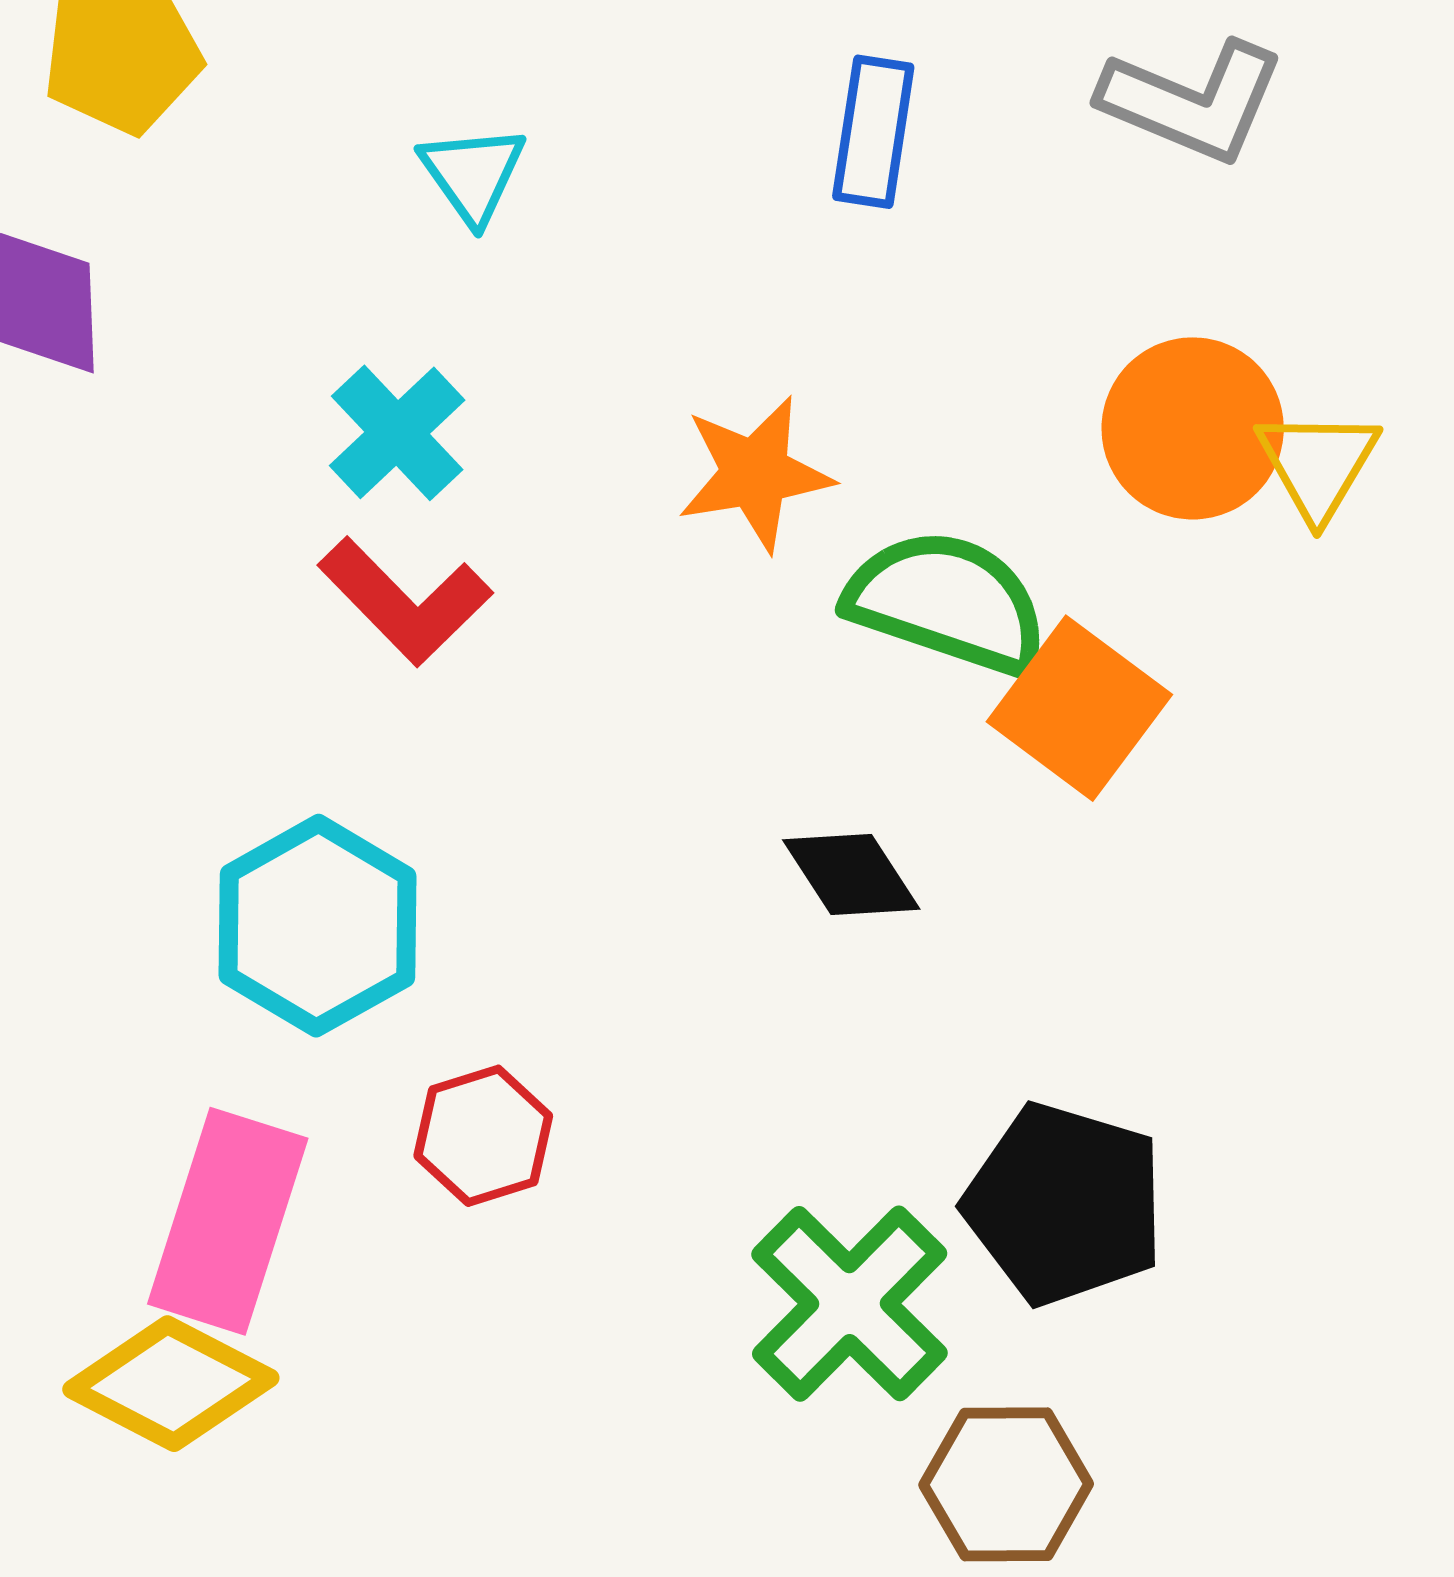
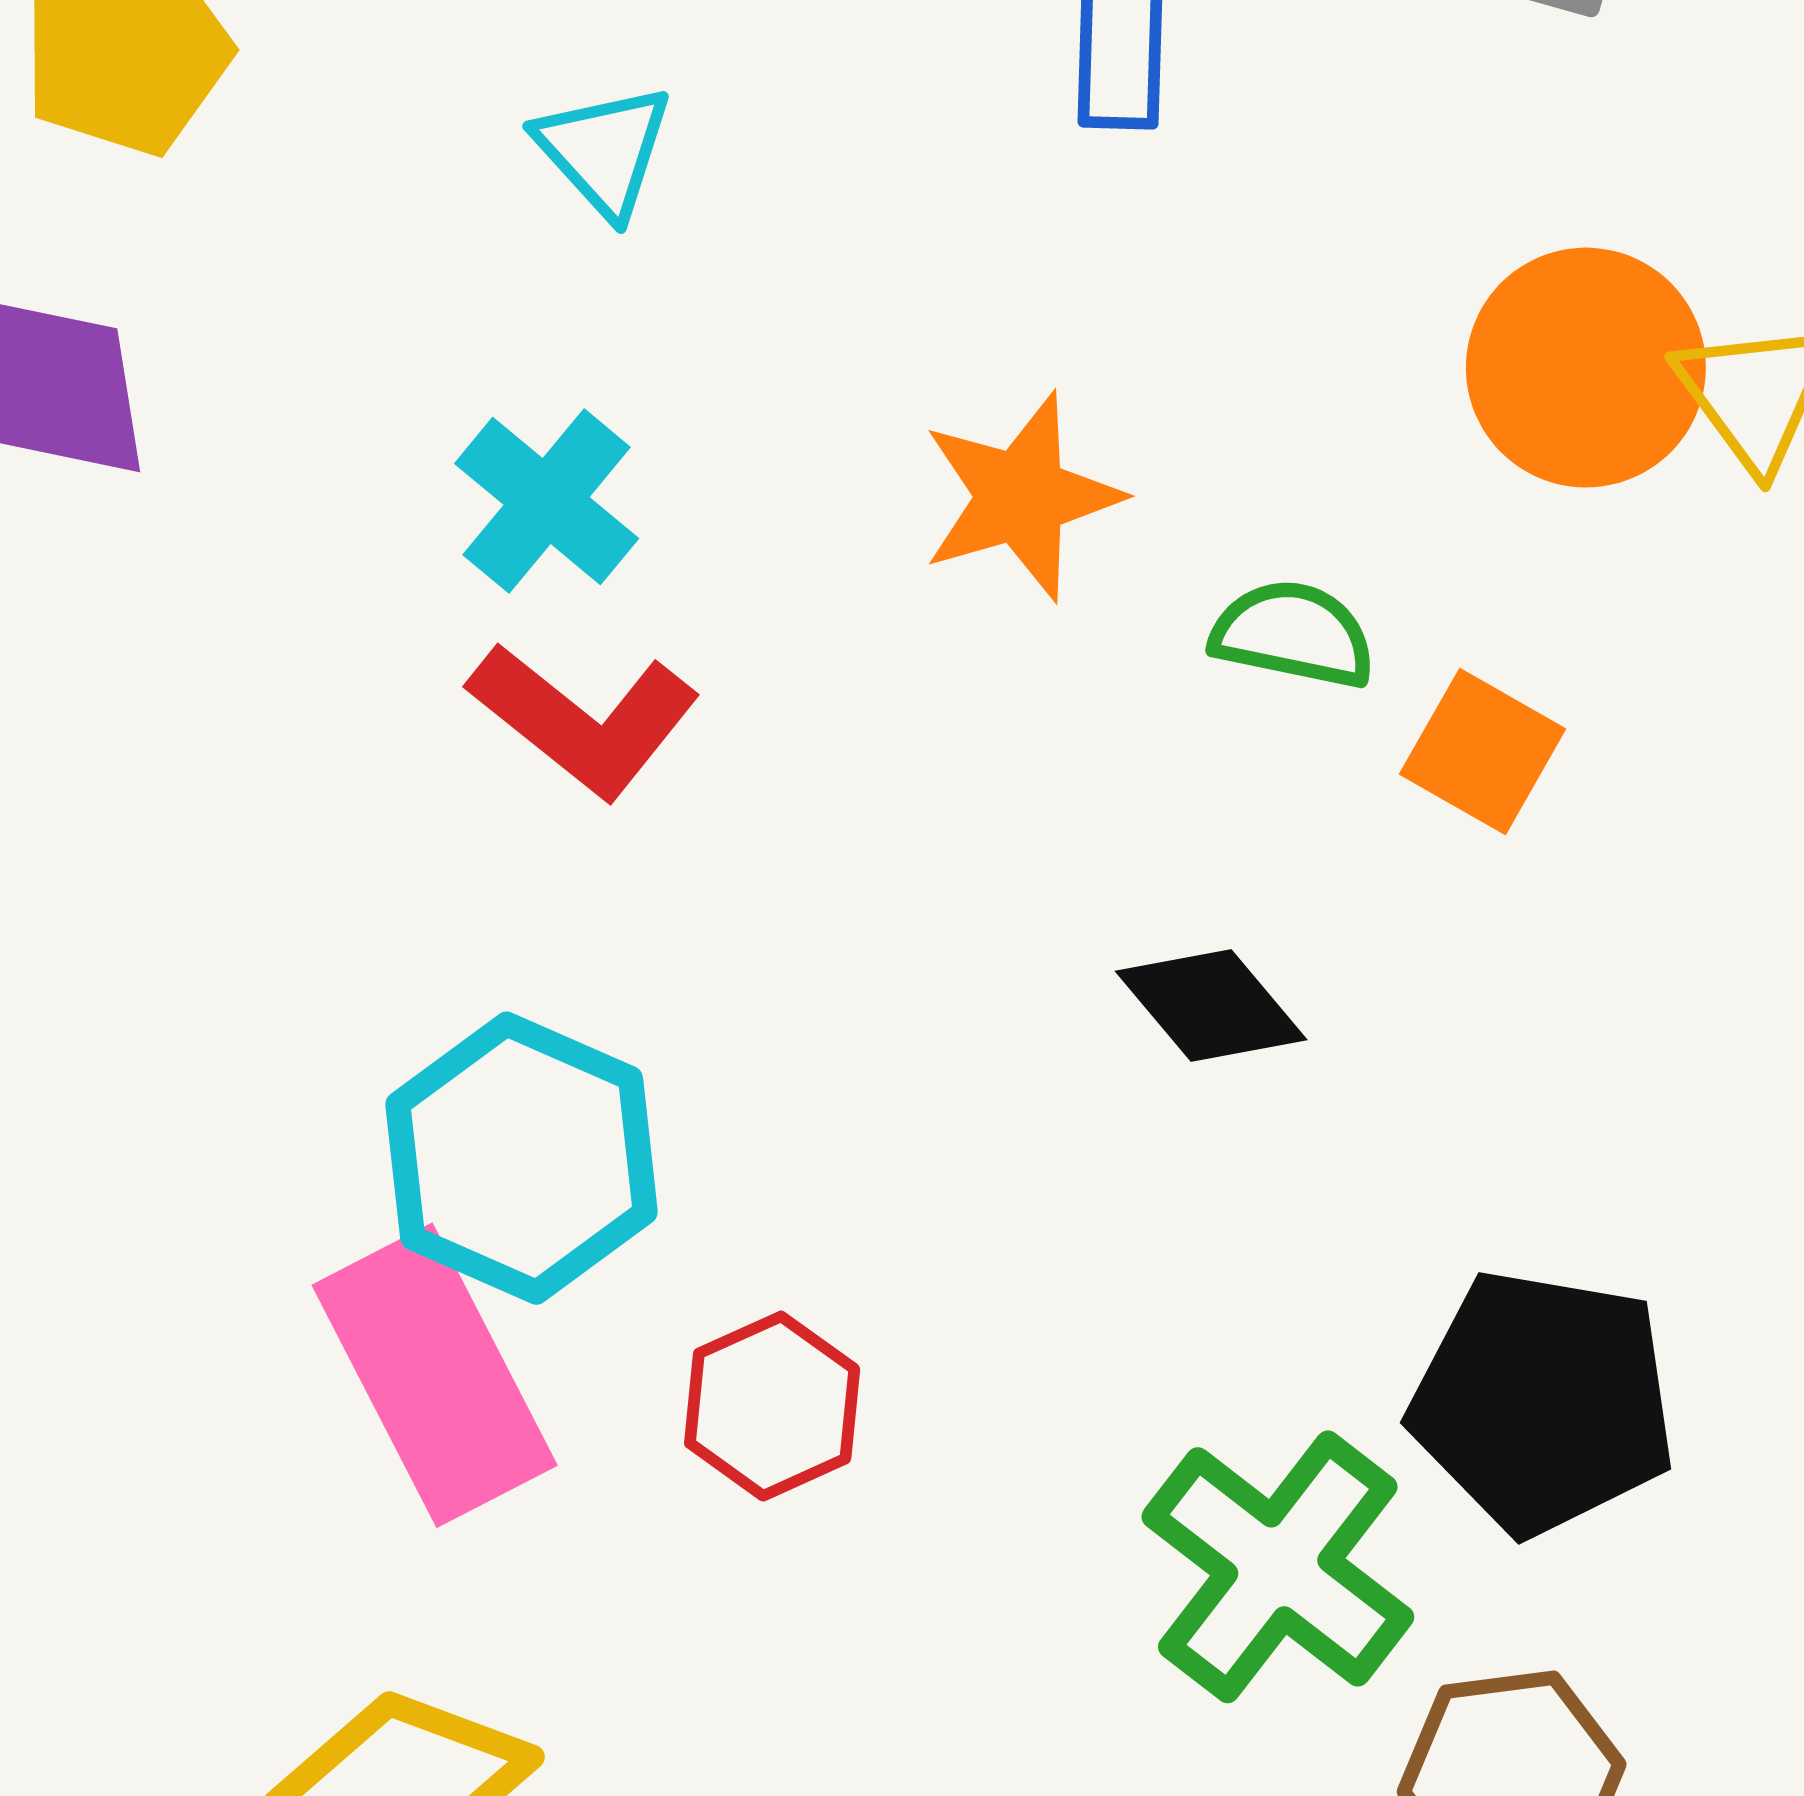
green semicircle: (947, 602) -> (1293, 634), size x0.6
orange square: (1079, 708) -> (1483, 752), size x0.7
pink rectangle: (228, 1221) -> (435, 1375), moved, turned -38

